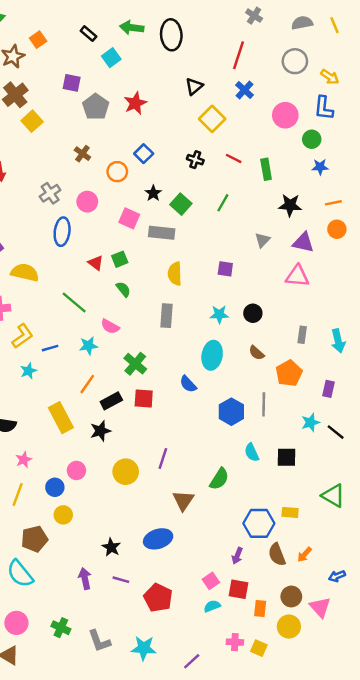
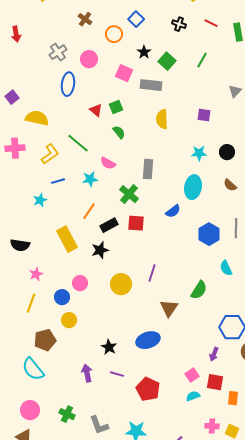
gray rectangle: (166, 316) -> (148, 169), moved
yellow L-shape: (22, 336) -> (50, 154), moved
blue semicircle: (188, 384) -> (173, 211), turned -84

